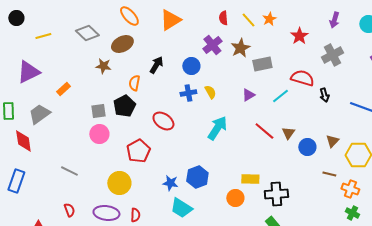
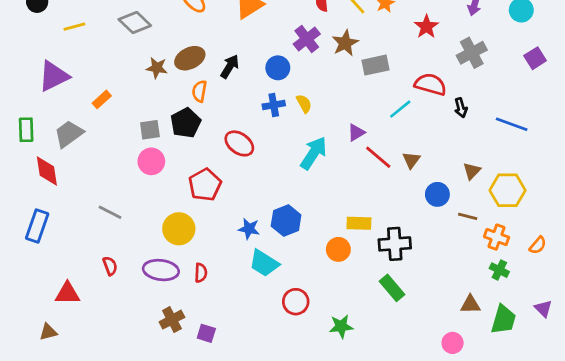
brown ellipse: (122, 44) -> (190, 58), moved
purple triangle: (248, 95) -> (356, 132), moved
blue circle: (307, 147) -> (437, 194), moved

